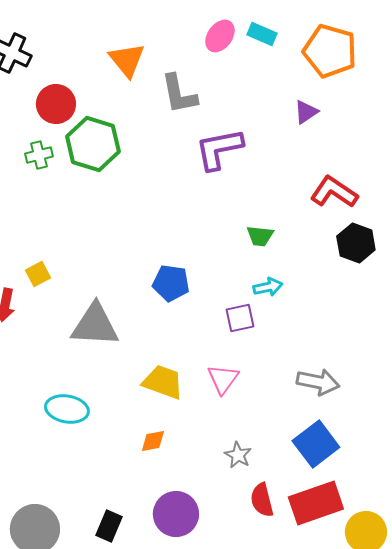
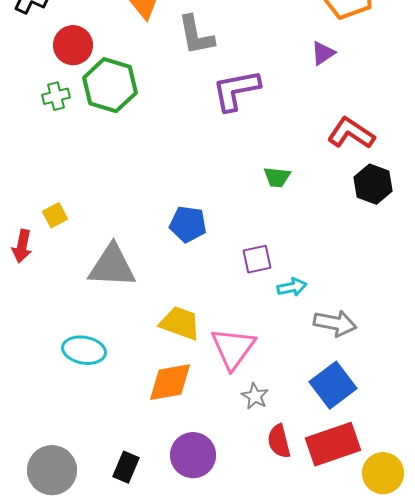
cyan arrow: (268, 287) -> (292, 287), moved
pink triangle: (223, 379) -> (233, 348), moved, size x1.4
orange diamond: (153, 441) -> (170, 382), size x1.8

